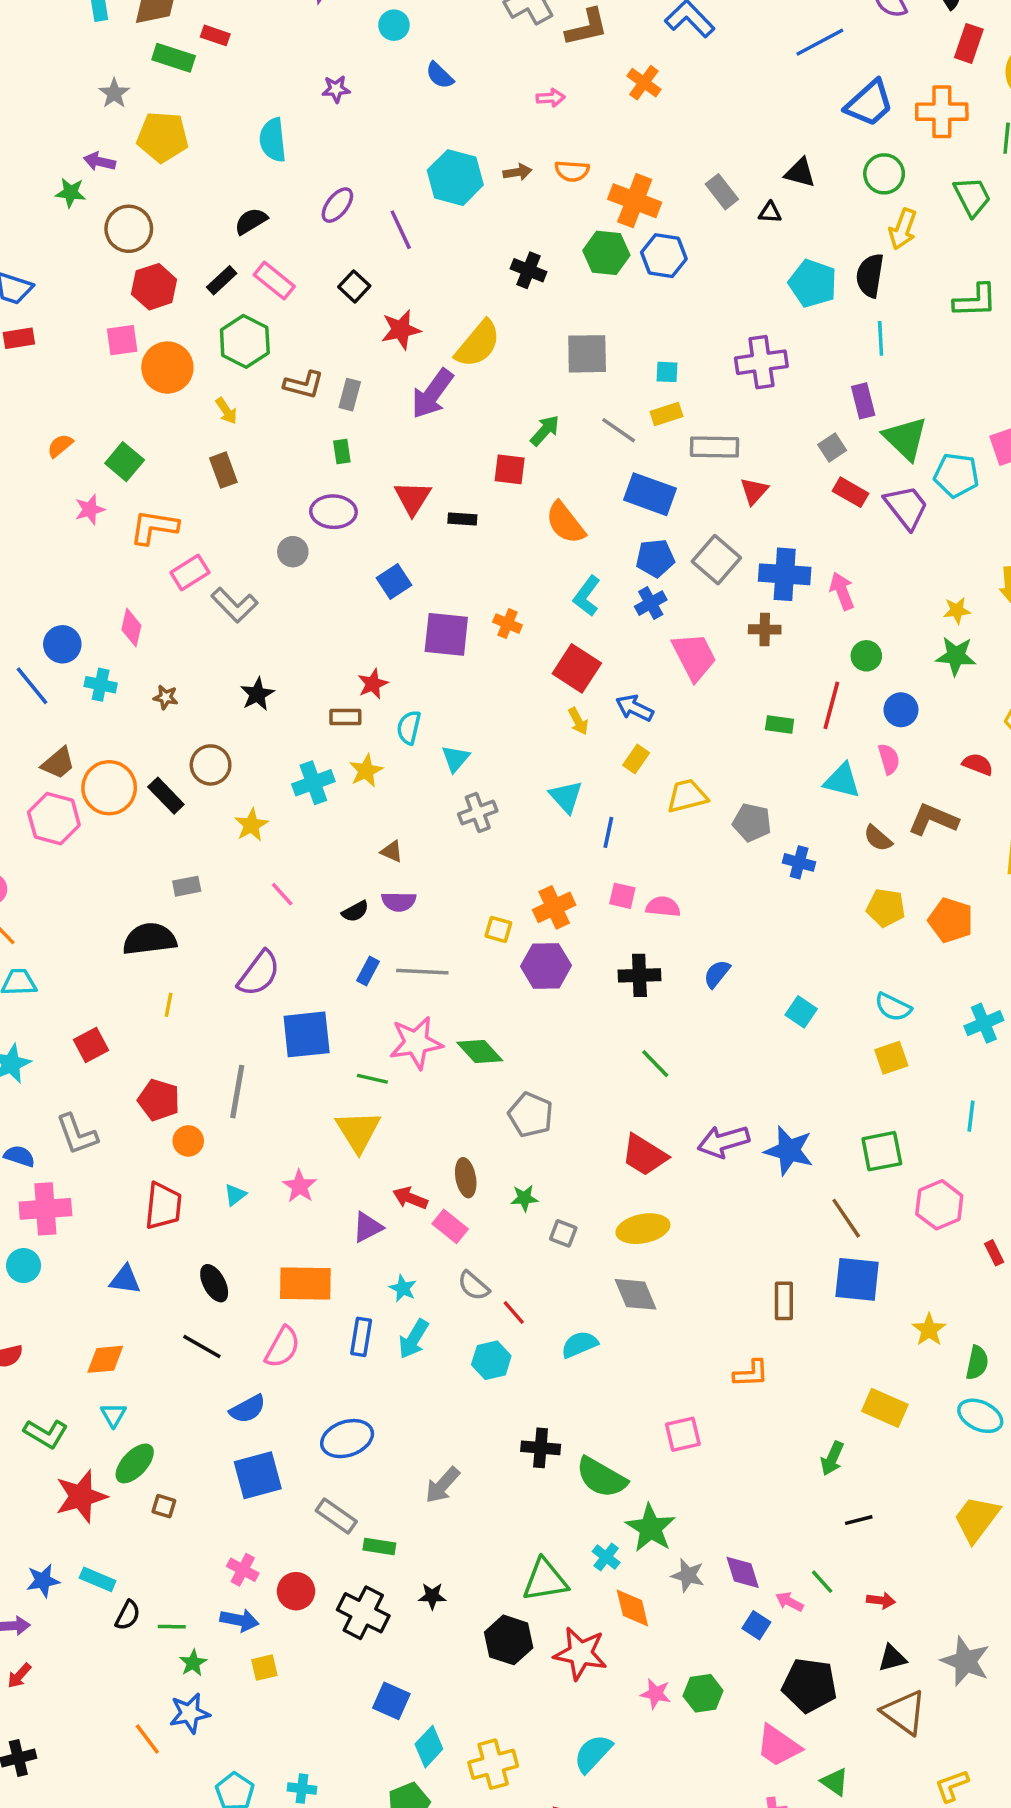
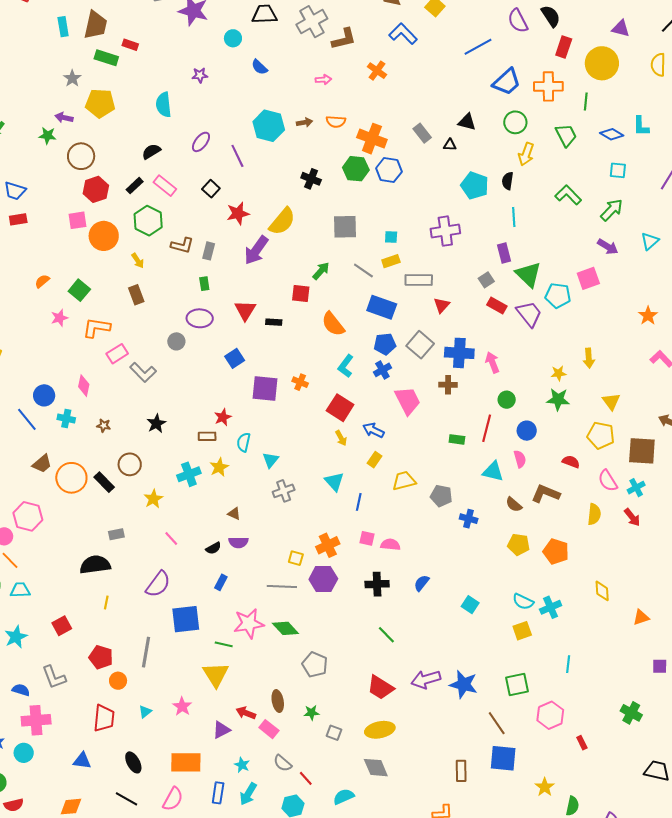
black semicircle: (870, 275) -> (508, 181), size x0.7
green L-shape: (975, 301) -> (568, 195), turned -132
pink hexagon: (54, 819) -> (28, 516), moved
gray line: (422, 972) -> (282, 587), moved
cyan cross: (984, 1023) -> (551, 607), moved

